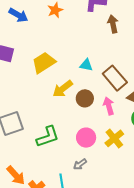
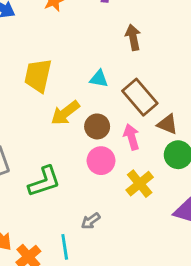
brown arrow: (113, 24) -> (133, 37), moved
yellow trapezoid: (44, 63) -> (38, 76), turned -45
pink circle: (86, 138) -> (101, 161), moved

